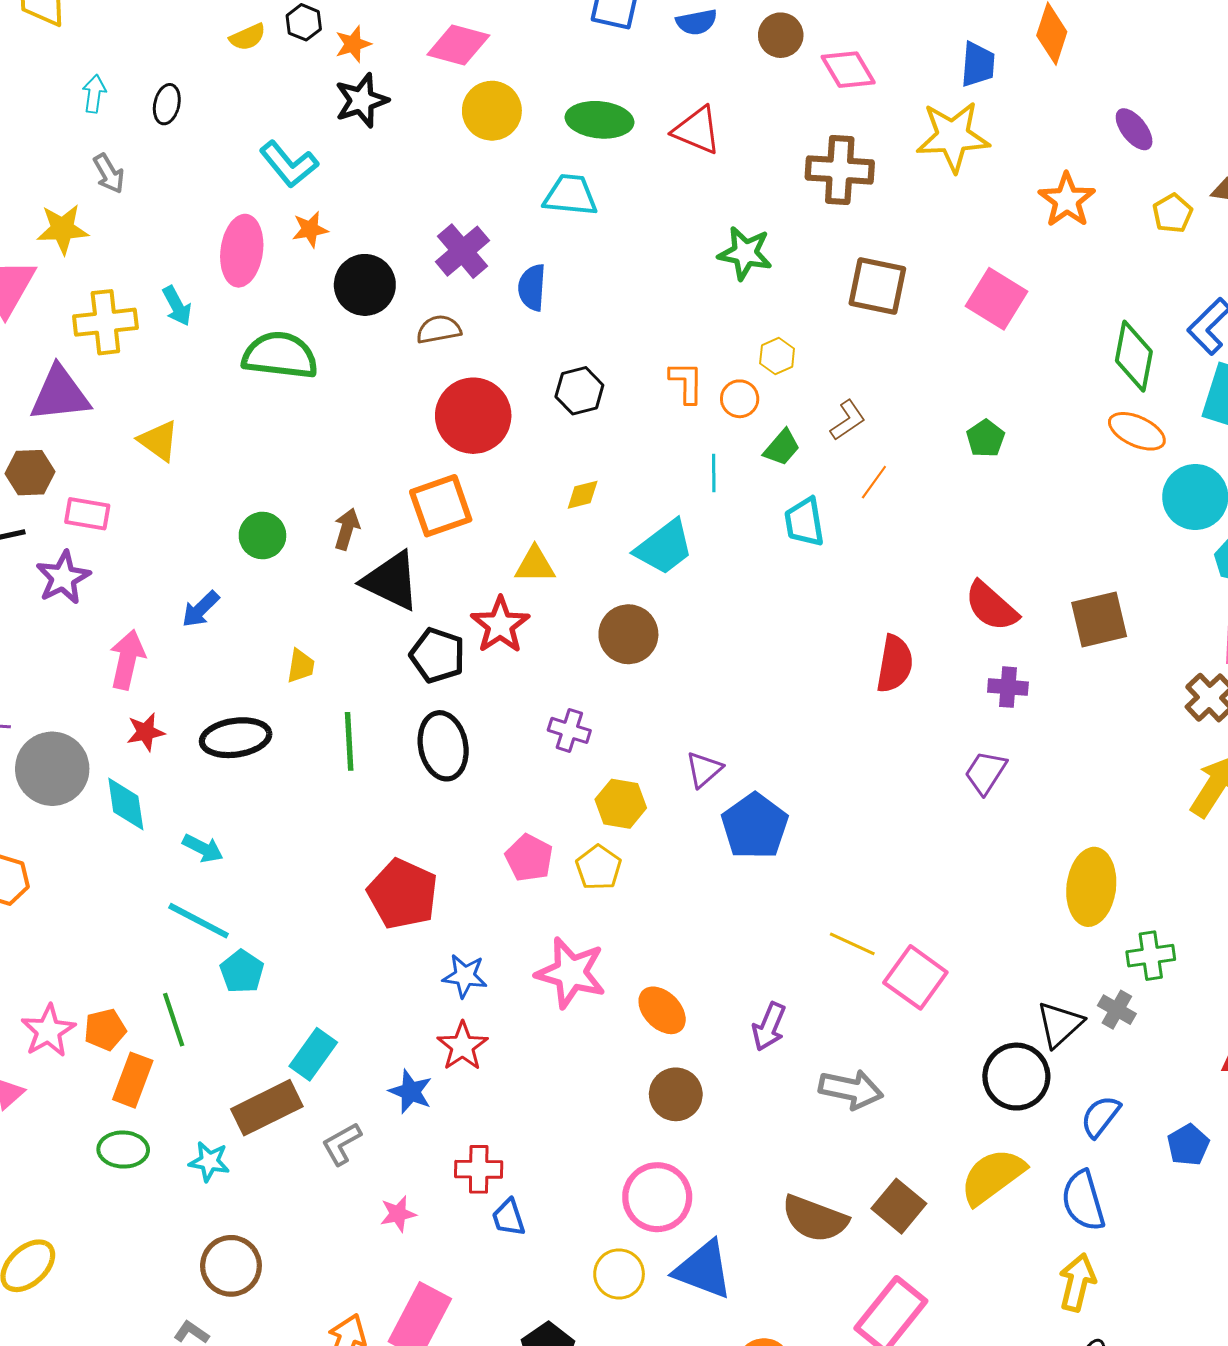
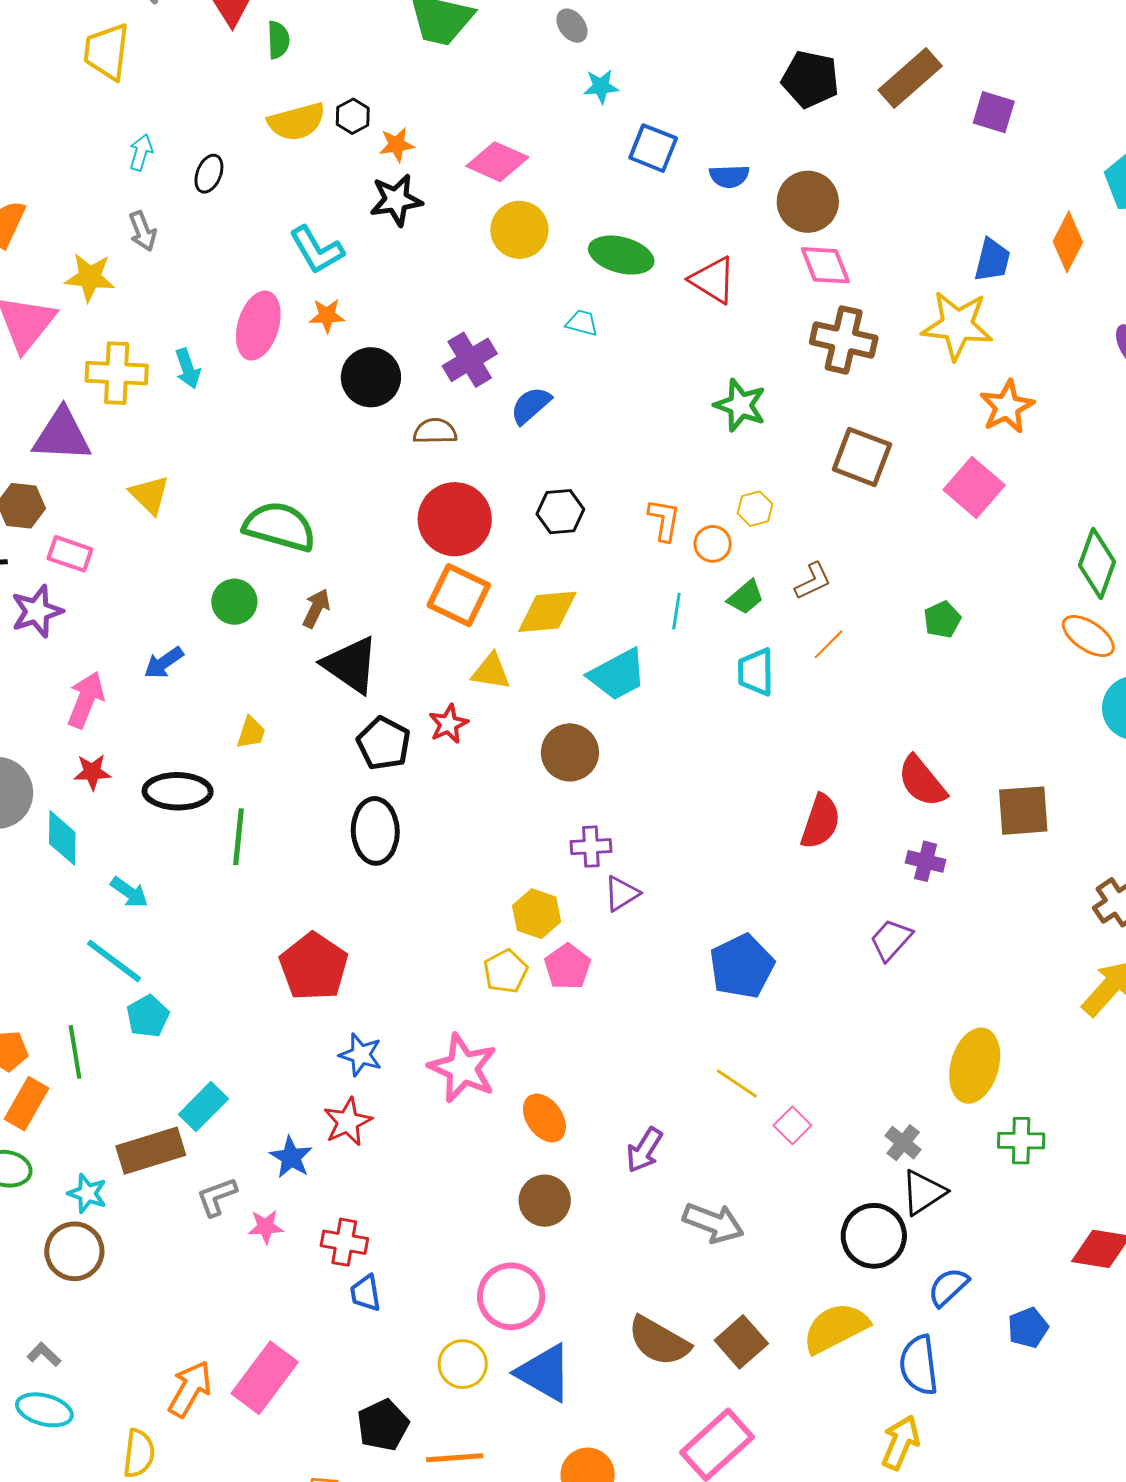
brown circle: (781, 35) -> (808, 202), size x1.4
yellow semicircle: (248, 37) -> (297, 122), size x1.6
pink diamond: (848, 70) -> (825, 265), moved
cyan trapezoid: (571, 195) -> (582, 323), size x0.6
orange star: (1067, 200) -> (1007, 407), moved
blue semicircle: (532, 287) -> (531, 405), turned 36
green semicircle: (280, 355) -> (280, 526), moved
yellow diamond: (583, 495) -> (547, 612), size x1.8
orange square: (441, 506) -> (459, 595), moved, turned 36
red star: (500, 625) -> (448, 724), size x0.7
purple cross: (569, 730) -> (591, 847), moved, turned -30
green line: (349, 741) -> (239, 837), moved
blue pentagon: (755, 826) -> (742, 966), moved
pink pentagon: (529, 858) -> (568, 967), moved
pink square: (915, 977) -> (792, 1125), size x0.6
gray cross: (1117, 1010) -> (903, 1143), moved
pink star: (398, 1214) -> (266, 1227), moved
brown circle: (231, 1266) -> (74, 1251), moved

